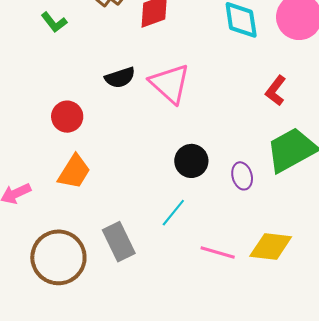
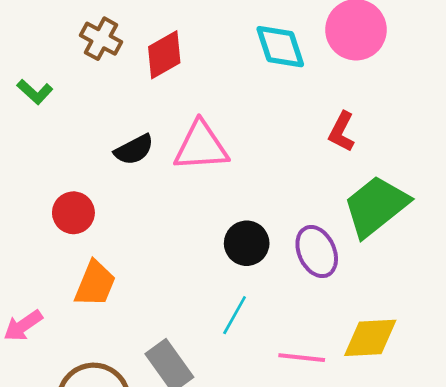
pink triangle: (170, 84) -> (201, 146), turned -36
purple ellipse: (242, 176) -> (317, 252), size x1.4

